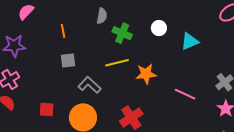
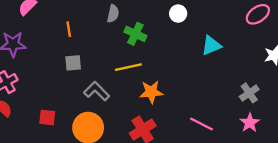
white circle: (159, 28) -> (178, 14), moved
orange star: (146, 74) -> (151, 92), moved
pink line: (185, 94) -> (202, 124), moved

